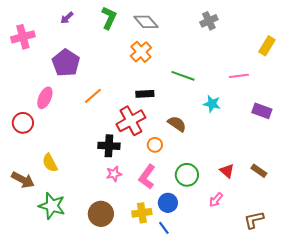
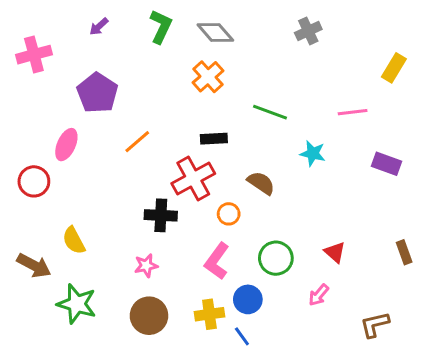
brown rectangle: (259, 171) -> (404, 252), moved, turned 35
pink star: (114, 174) -> (146, 266), moved

